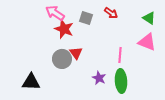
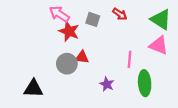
green triangle: (149, 18) -> (161, 19), size x1.5
red triangle: (76, 53) -> (82, 57), turned -48
green ellipse: (121, 81) -> (145, 83), moved

